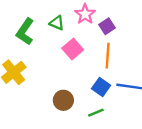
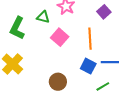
purple square: (107, 26) -> (104, 12), moved
green line: (96, 113) -> (103, 86), moved

